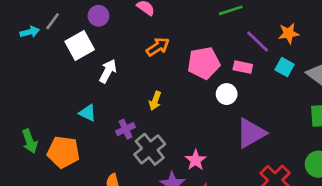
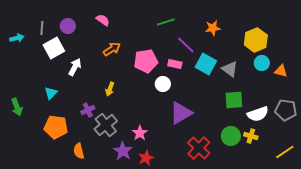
gray line: (53, 21) -> (42, 28), moved, turned -32
orange star: (289, 33) -> (213, 28), moved
cyan square: (285, 67) -> (206, 64), size x1.5
cyan triangle: (88, 113) -> (51, 93), moved, turned 48
green arrow: (30, 141) -> (17, 107), moved
orange pentagon: (63, 152) -> (56, 127), moved

